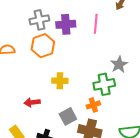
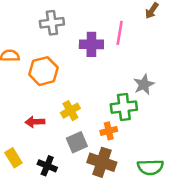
purple cross: (66, 24) -> (91, 44), moved
orange hexagon: (43, 46) -> (43, 71), moved
yellow cross: (60, 81) -> (70, 111), moved, turned -35

